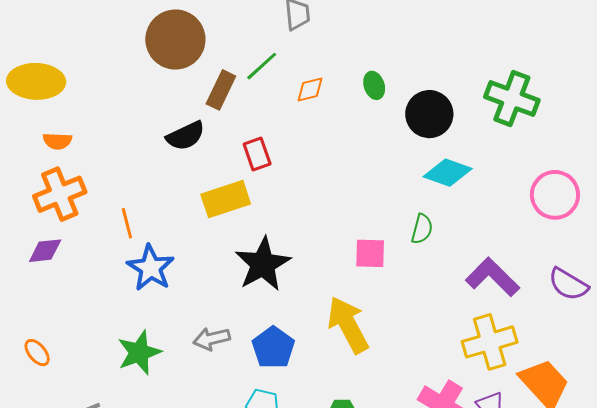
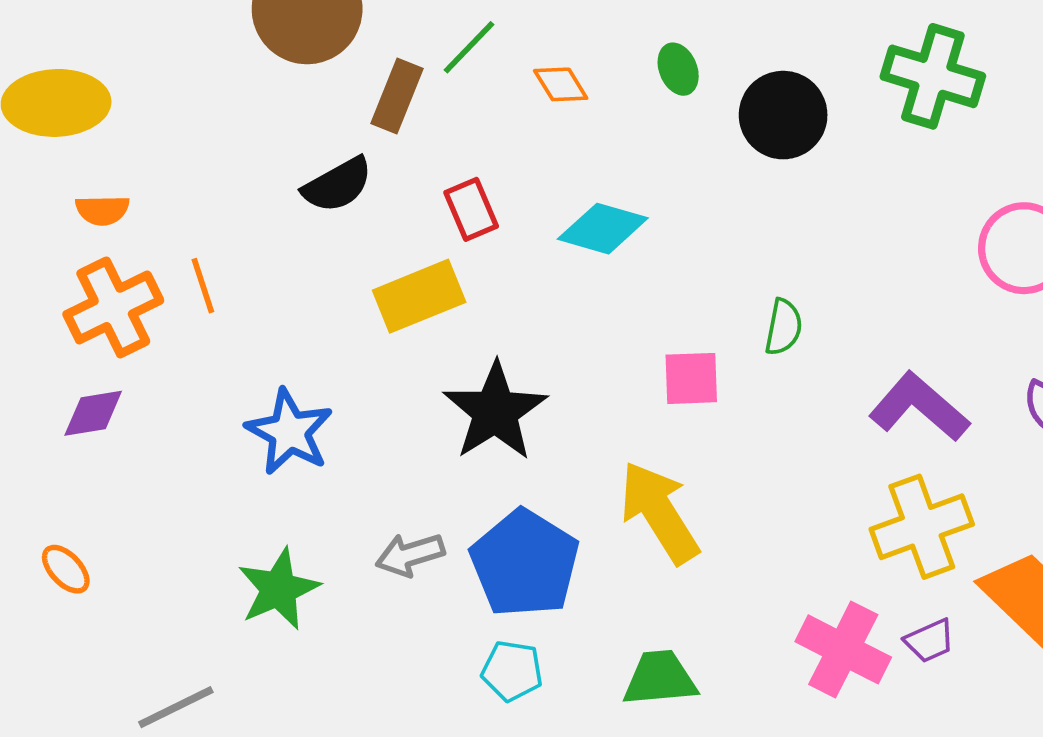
orange diamond: (310, 90) -> (561, 84), turned 76
cyan diamond: (448, 173) -> (603, 229), moved
orange line: (127, 223) -> (203, 286), moved
blue pentagon: (273, 348) -> (525, 563), size x1.4
orange ellipse: (37, 353) -> (66, 569), moved

